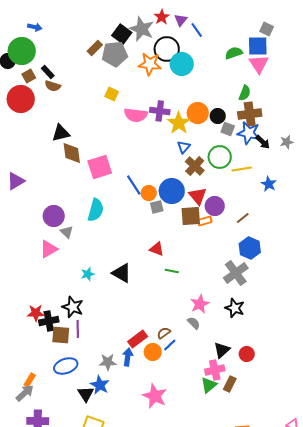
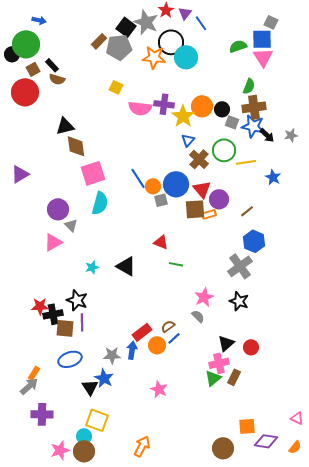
pink square: (100, 167) -> (93, 173), moved
pink star: (155, 396) -> (159, 389), size x0.7

